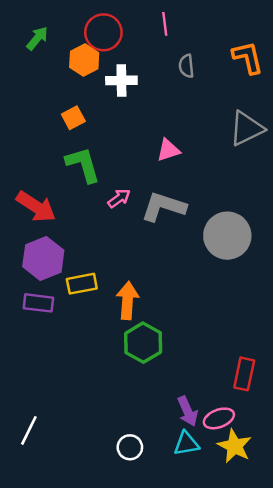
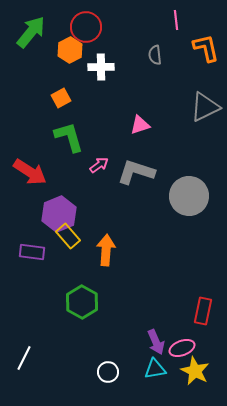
pink line: (165, 24) -> (176, 20), moved
green arrow: (37, 38) -> (31, 32), size x1.6
purple hexagon: (43, 258) -> (59, 214), moved
yellow rectangle: (82, 284) -> (68, 236), turned 60
green hexagon: (143, 343) -> (82, 302), moved

